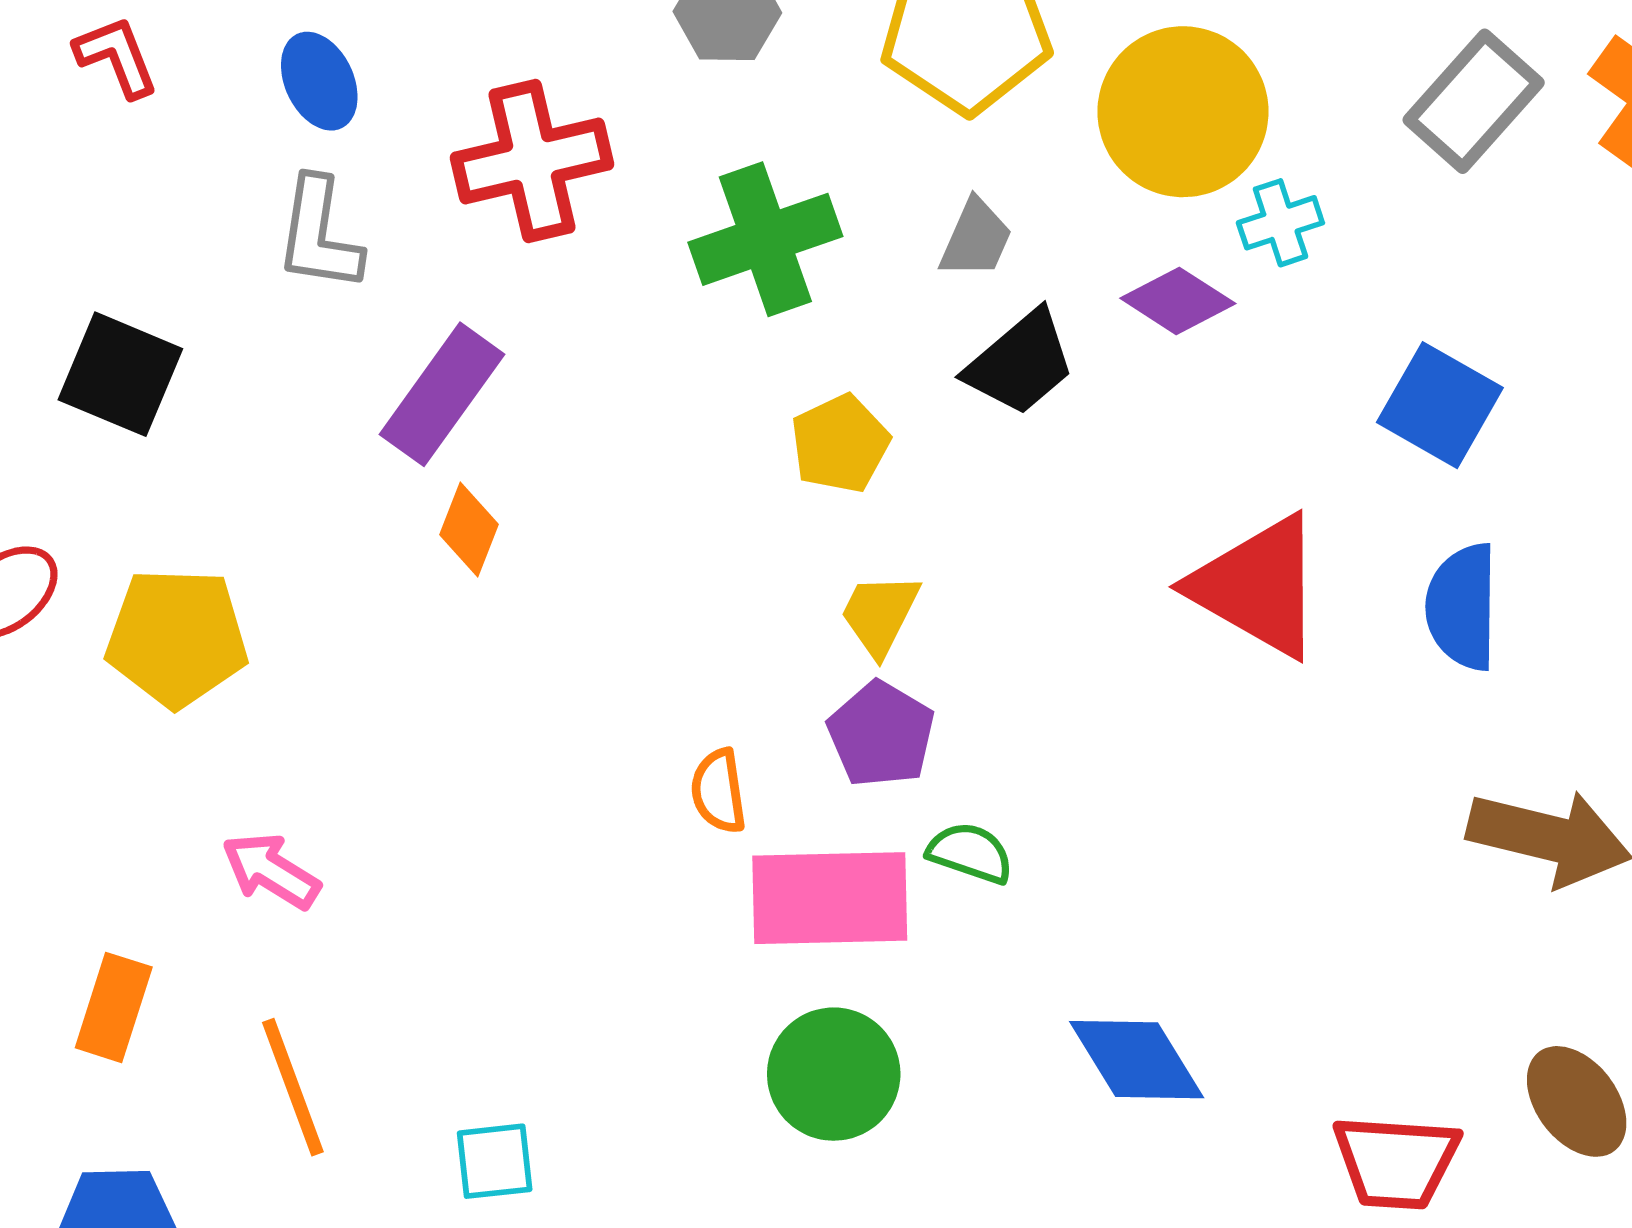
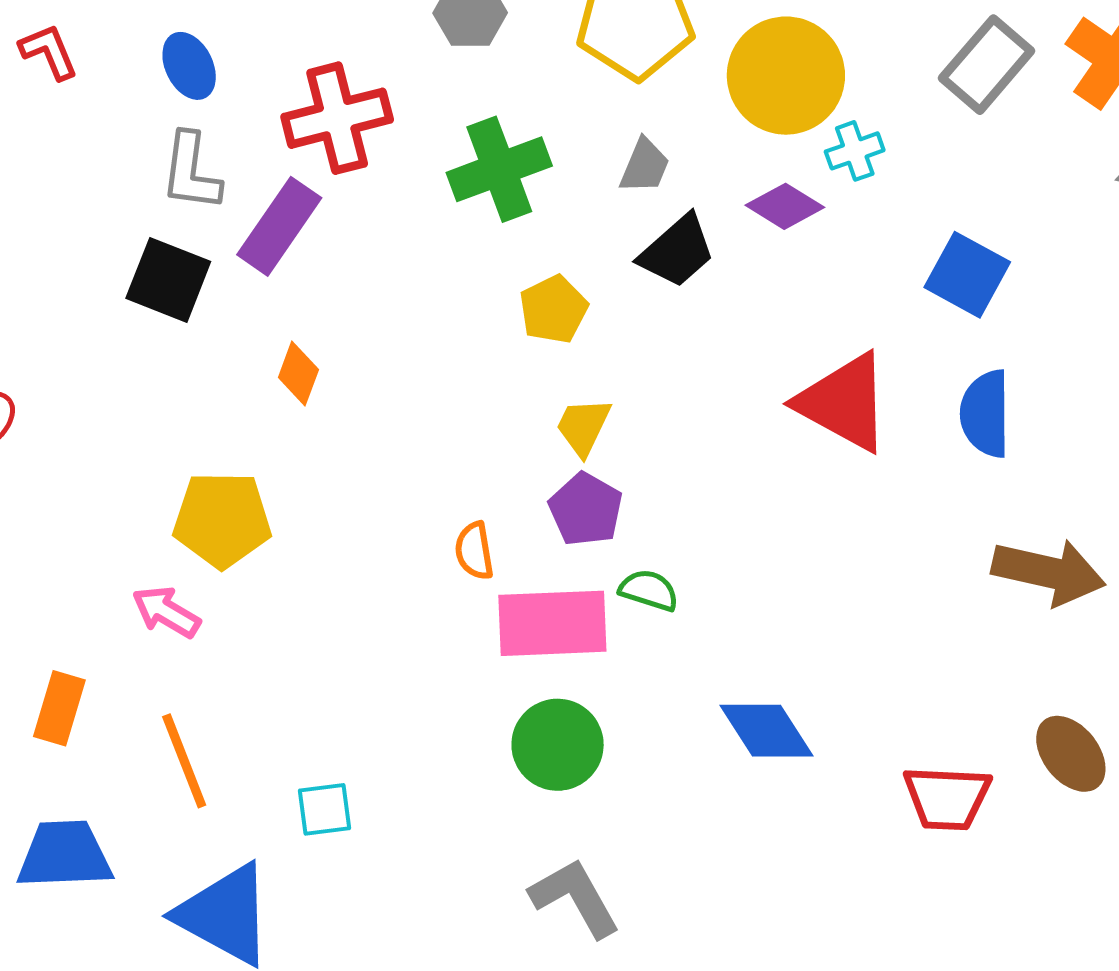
black square: (120, 374) -> (168, 280), moved
purple rectangle: (442, 394) -> (279, 226), moved
yellow pentagon: (177, 638) -> (222, 520), moved

